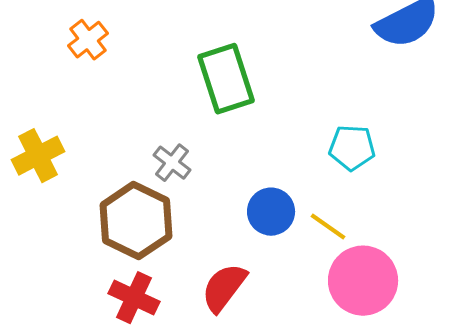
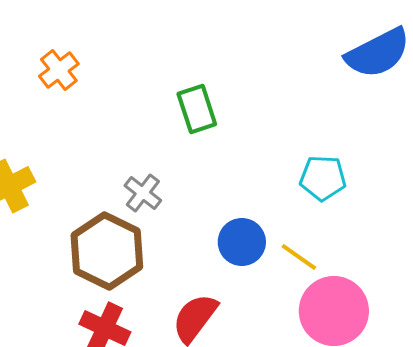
green rectangle: (226, 79) -> (197, 109), size x0.7

